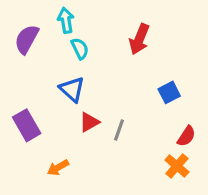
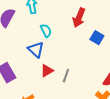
cyan semicircle: (80, 49) -> (46, 31), moved
blue square: (169, 92) -> (97, 38), moved, turned -32

